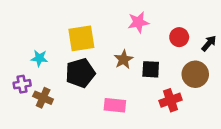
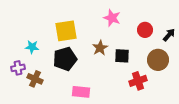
pink star: (138, 22) -> (112, 18), turned 30
pink rectangle: (115, 105) -> (81, 92), moved

